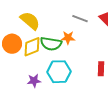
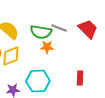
green semicircle: (51, 44) -> (41, 32), moved

